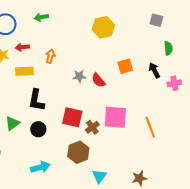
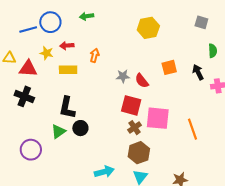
black L-shape: (36, 100) -> (67, 108), moved
red square: (72, 117) -> (131, 105), moved
green triangle: (12, 123) -> (58, 131), moved
brown hexagon: (78, 152) -> (139, 153), moved
cyan arrow: (40, 167) -> (104, 172), moved

